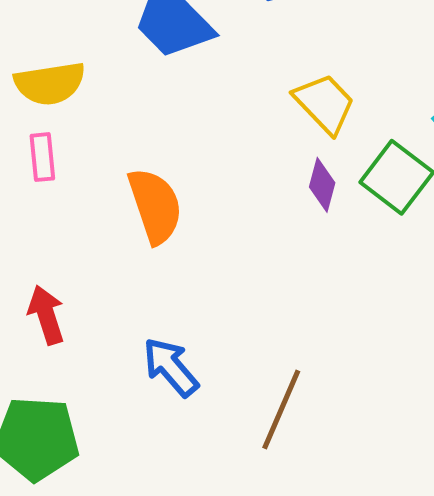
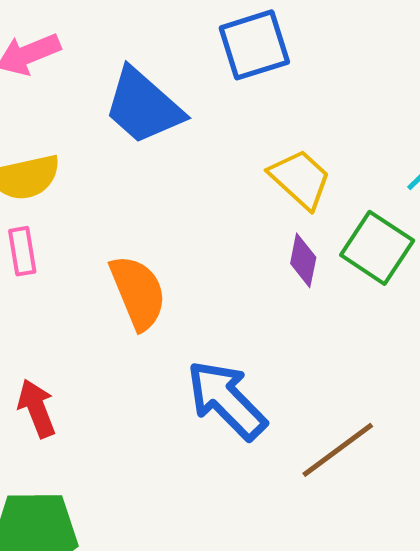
blue arrow: (171, 367) -> (227, 400), moved, size x1.4
brown line: (281, 410) -> (338, 450), moved, turned 34

